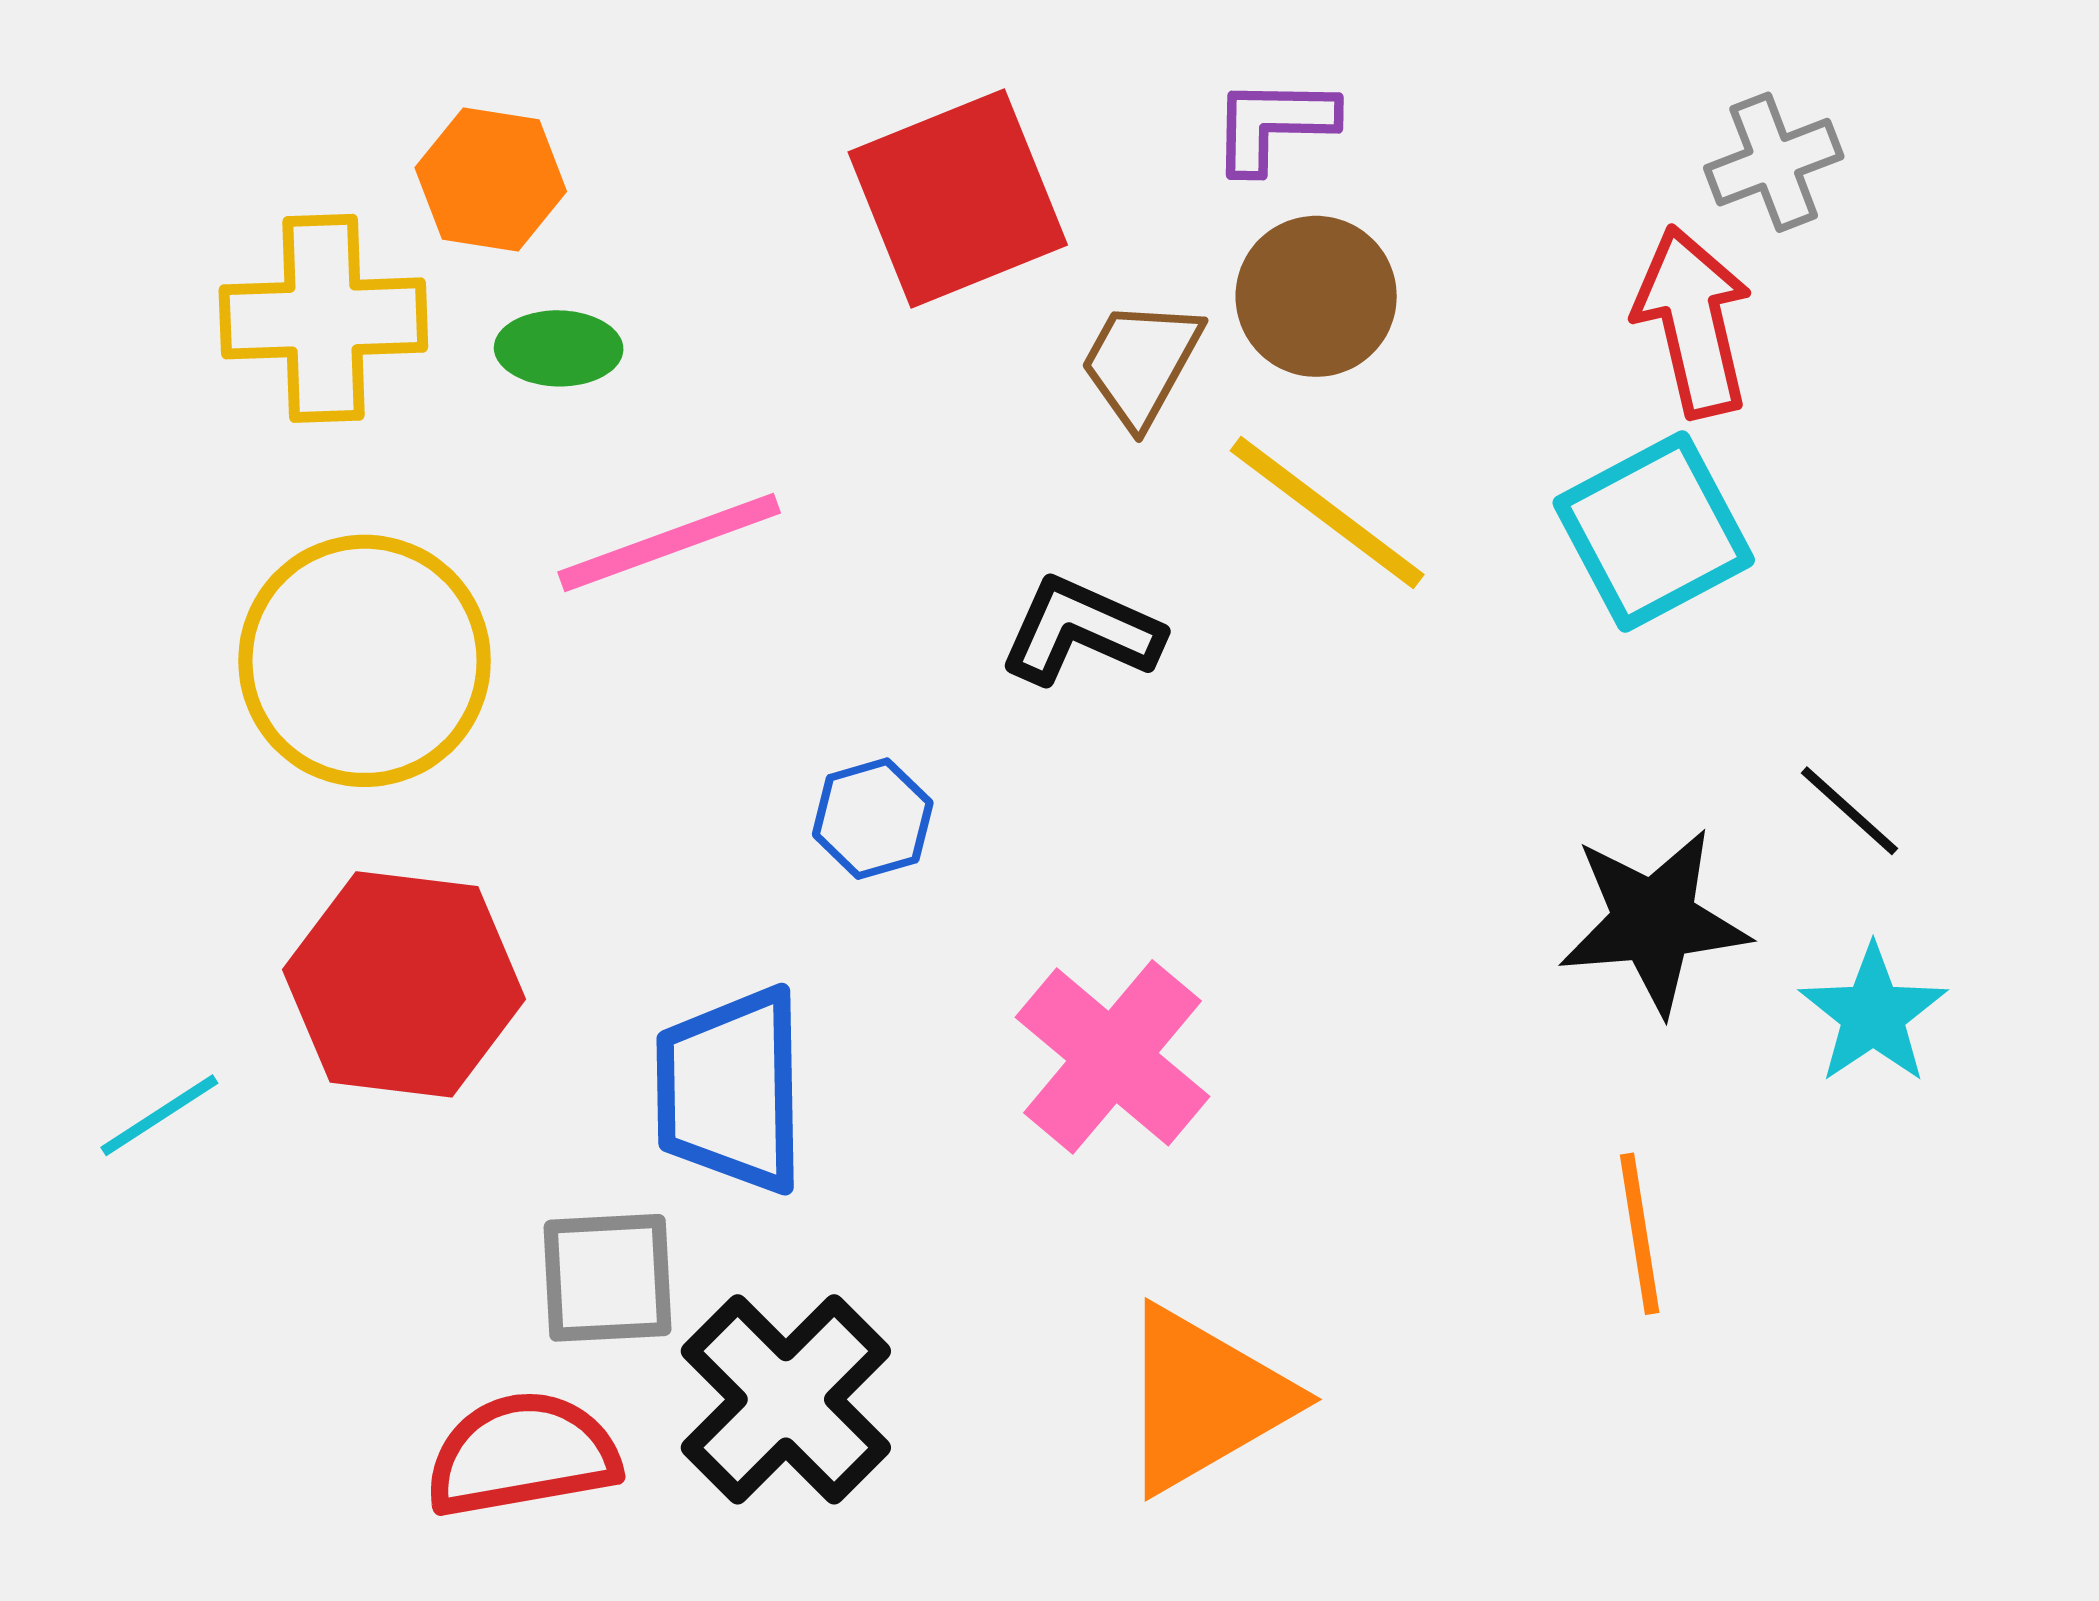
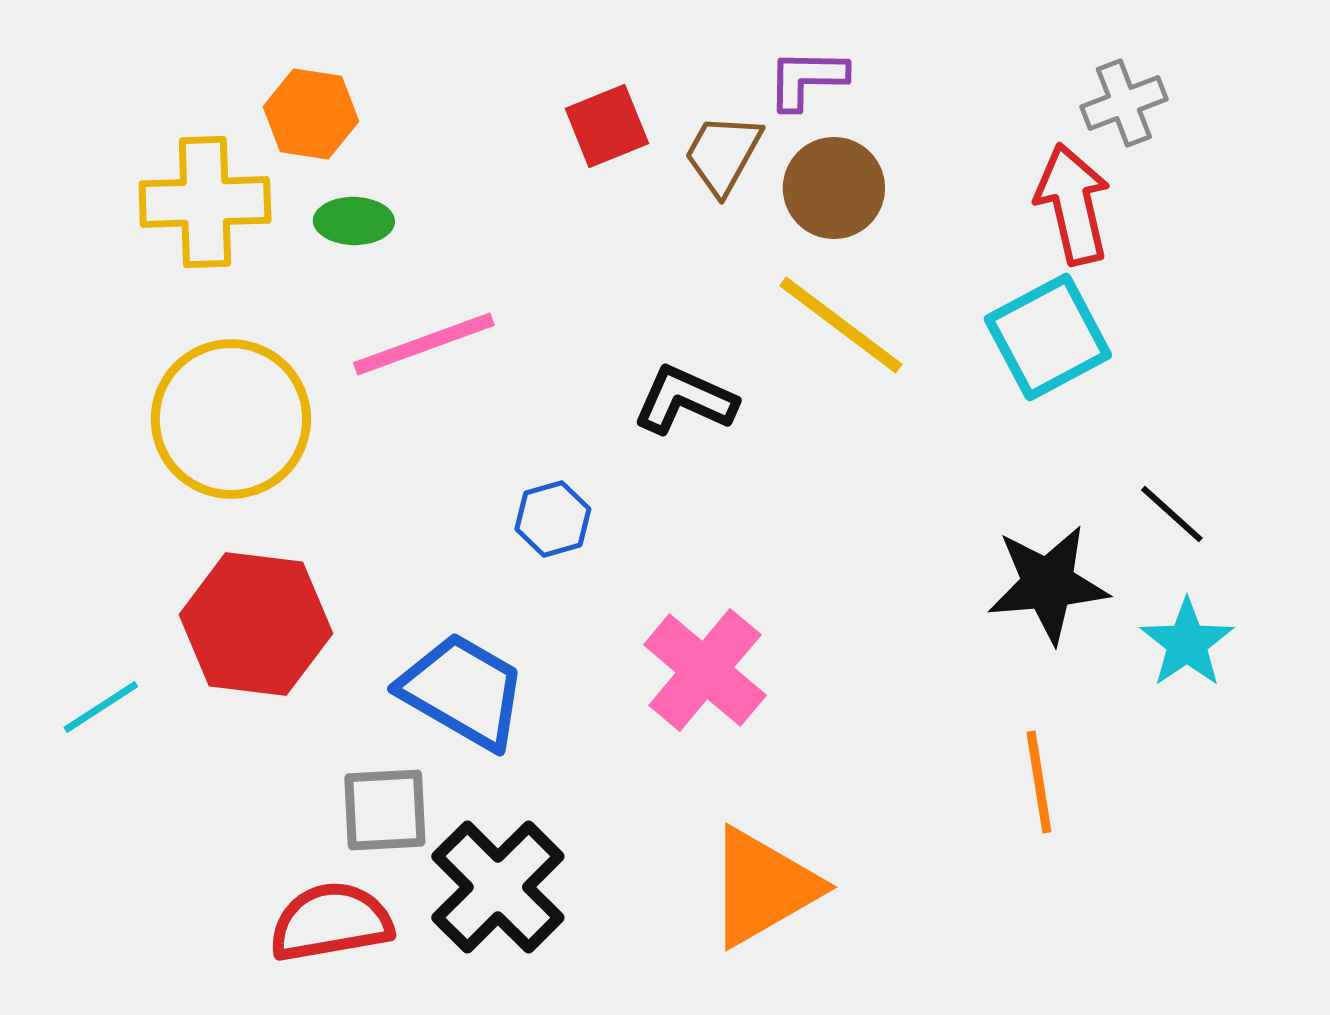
red square: (958, 198) -> (607, 126), size x0.6
brown trapezoid: (1141, 363) -> (723, 154), moved
blue trapezoid: (731, 1090) -> (463, 691), turned 121

